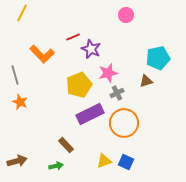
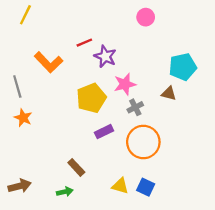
brown triangle: (146, 81) -> (169, 93), turned 32
purple rectangle: (90, 114) -> (104, 132), size x0.6
yellow triangle: (104, 161) -> (120, 186), turned 35

